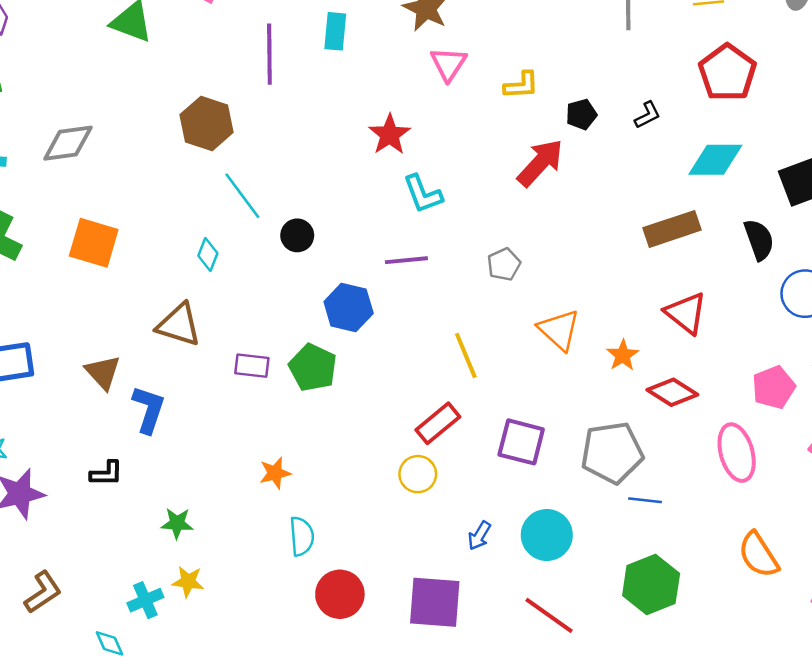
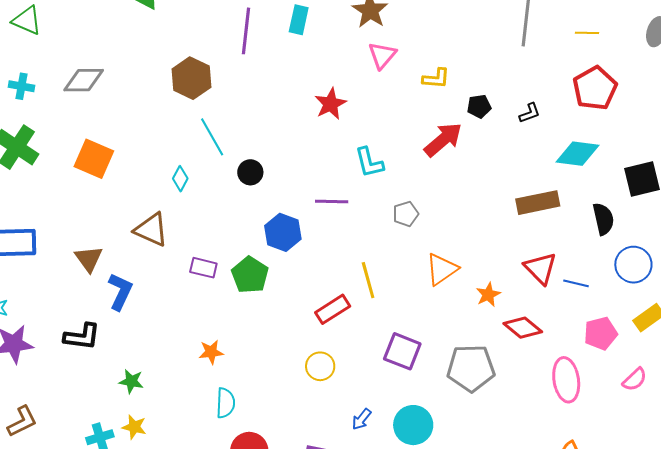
cyan L-shape: (423, 194) -> (369, 162), moved
orange triangle: (559, 330) -> (442, 269), turned 36
red rectangle: (438, 423) -> (333, 309), moved
black L-shape: (106, 473) -> (82, 337), size x1.4
blue line: (645, 500) -> (576, 283), moved

